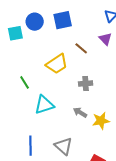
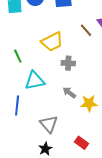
brown line: (81, 48) -> (86, 30), moved
gray cross: (86, 83) -> (68, 63), moved
blue line: (30, 146) -> (17, 105), moved

